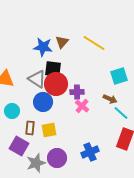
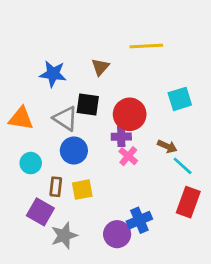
yellow line: (94, 43) -> (146, 46), moved, turned -35
blue star: (43, 47) -> (53, 74), moved
cyan square: (119, 76) -> (180, 99), moved
red circle: (56, 84) -> (130, 114), moved
purple circle: (57, 158) -> (117, 234), moved

